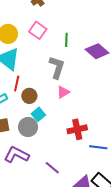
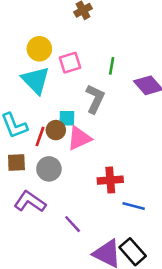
pink square: (38, 30) -> (70, 63), moved, turned 30
red line: (17, 84) -> (40, 136), moved
pink triangle: (63, 92) -> (79, 138), moved, size x1.5
cyan square: (38, 114) -> (67, 118), moved, turned 32

